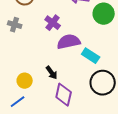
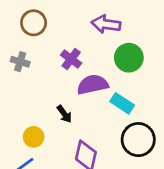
green circle: (104, 14) -> (129, 58), moved
black arrow: (52, 73) -> (64, 114), moved

